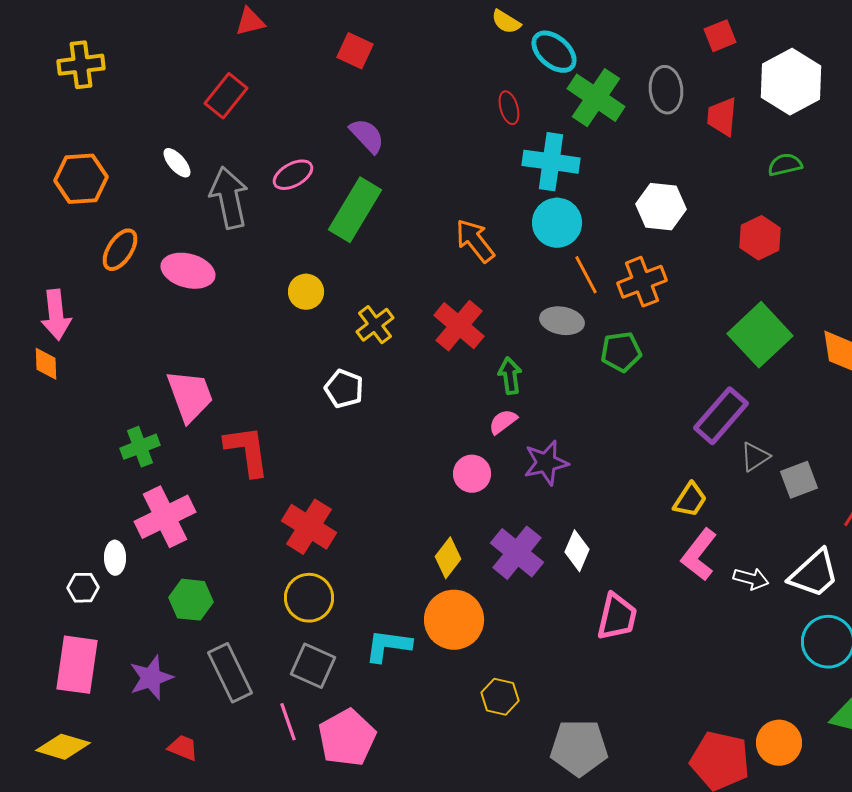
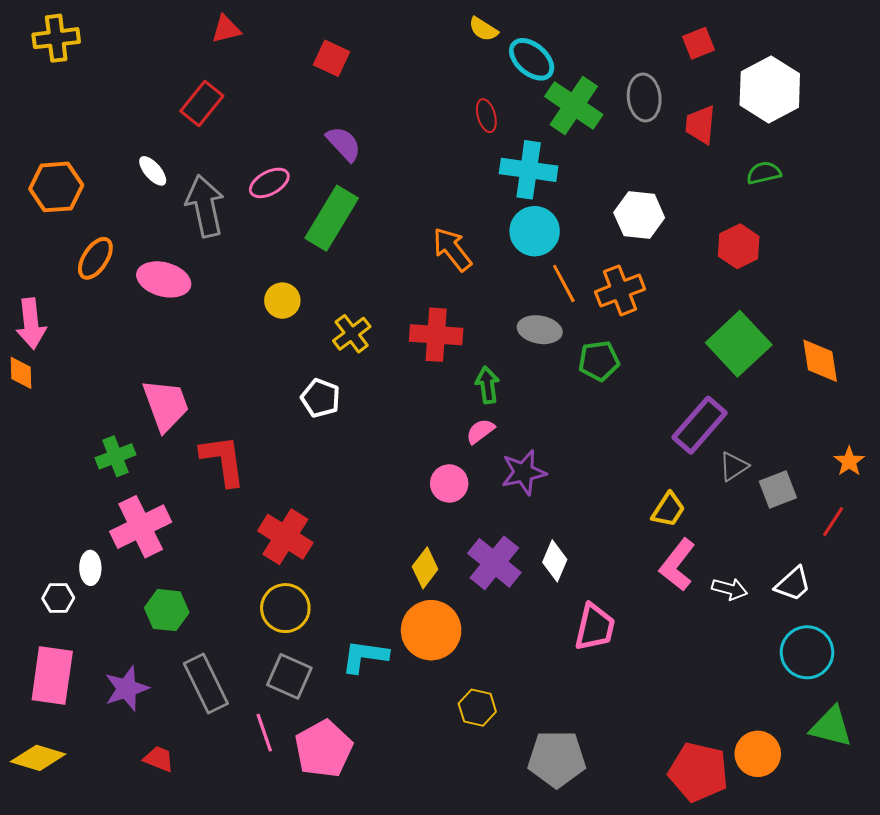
yellow cross: (81, 65) -> (56, 38), moved
red cross: (459, 326) -> (436, 335), turned -36
white trapezoid: (814, 574) -> (793, 584), size x0.7

